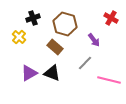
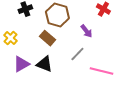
yellow cross: (19, 37) -> (10, 38), moved

